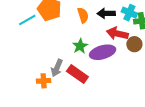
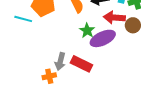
cyan line: (27, 20) -> (23, 19), turned 54
green star: (80, 46) -> (87, 30), moved

